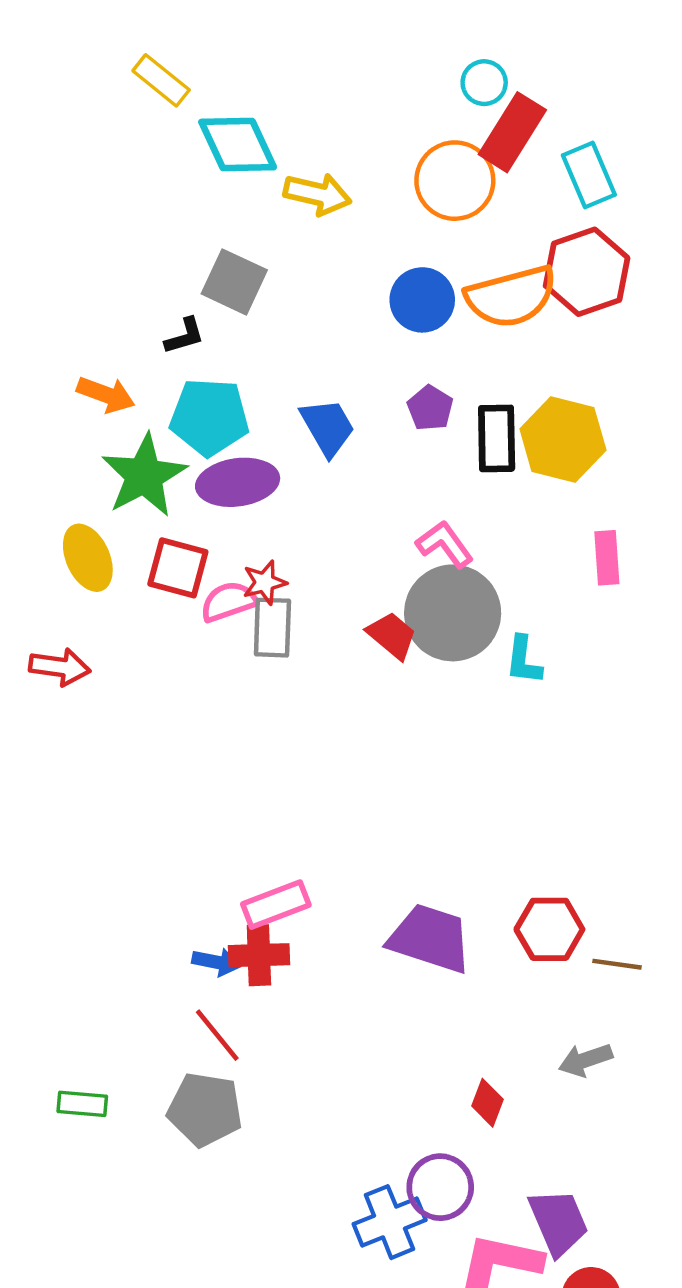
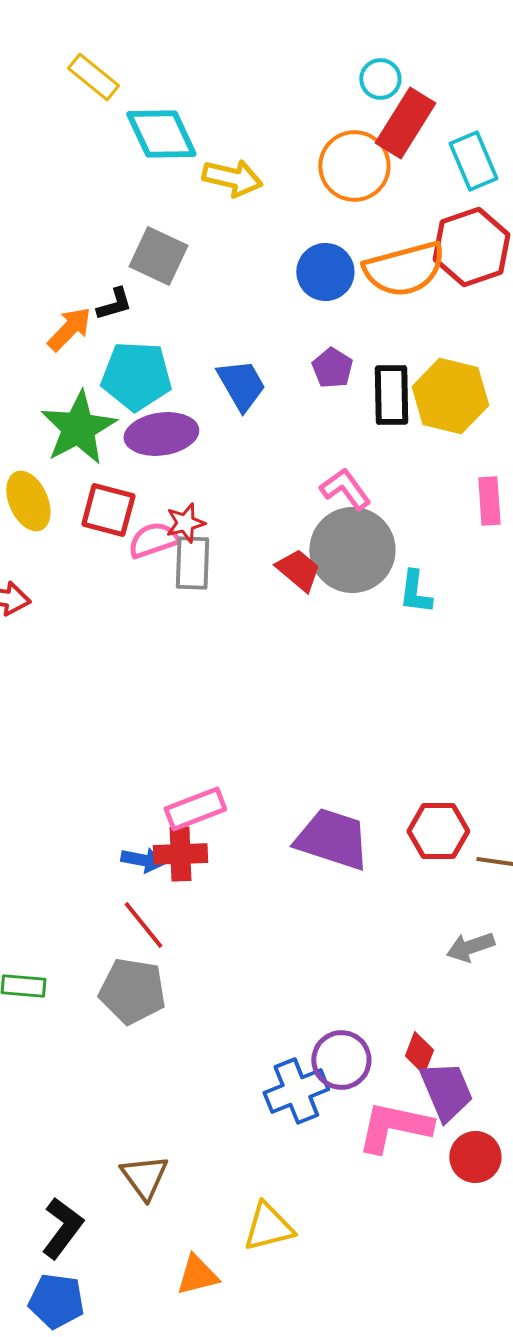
orange arrow: (106, 395) -> (69, 329), moved, turned -66
red diamond: (488, 1103) -> (419, 1053), moved

